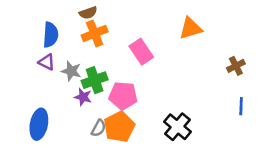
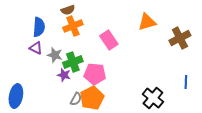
brown cross: (236, 66) -> (180, 38), moved, size x1.5
blue ellipse: (39, 124) -> (16, 96), moved
black cross: (178, 127) -> (153, 98), moved

